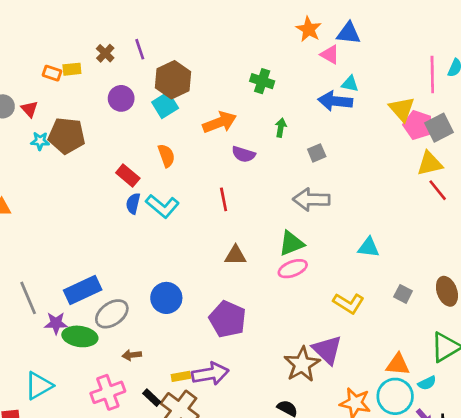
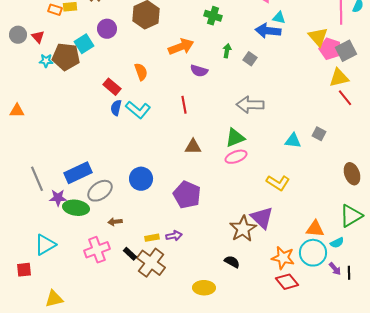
cyan square: (165, 105) -> (84, 44), moved
gray square: (317, 153) -> (250, 59), moved, turned -32
gray square: (403, 294) -> (319, 134), moved
purple arrow: (210, 374) -> (174, 236), size x0.6

